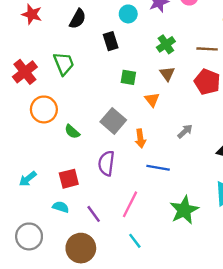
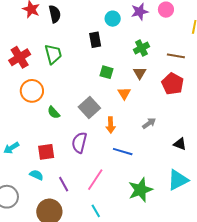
black semicircle: (78, 19) -> (55, 14), moved, turned -48

